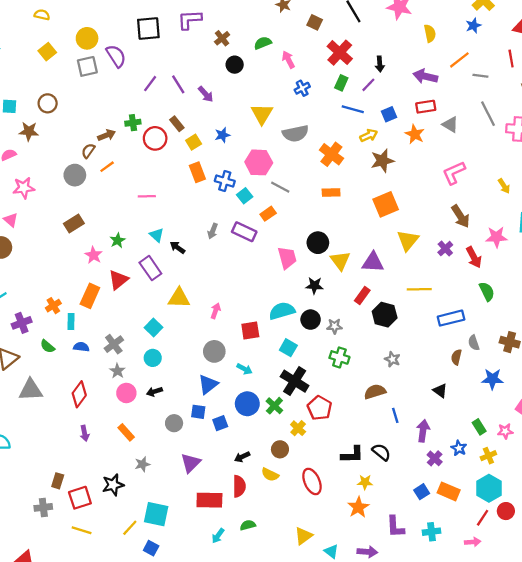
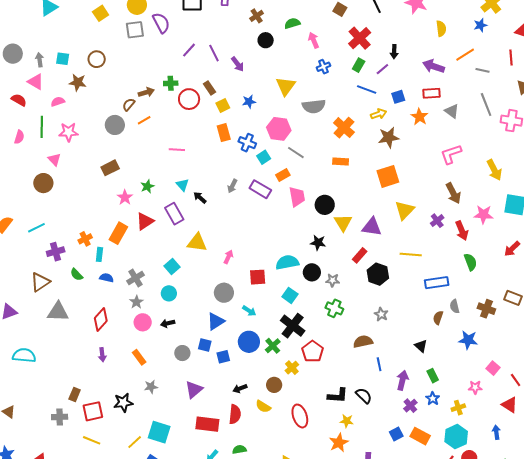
yellow arrow: (504, 186) -> (494, 170), size x1.5
pink trapezoid: (287, 258) -> (297, 197), moved
green rectangle: (479, 427) -> (433, 376), moved

